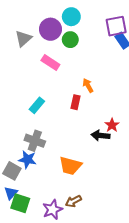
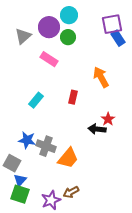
orange arrow: (88, 85) -> (101, 77), moved, size x1.5
gray cross: (35, 141) -> (46, 146), moved
blue star: (28, 159) -> (27, 140), moved
orange trapezoid: (70, 166) -> (68, 158), turned -65
blue triangle: (11, 193) -> (20, 180), moved

